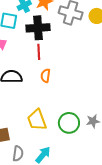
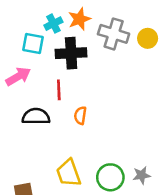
red line: (39, 52) -> (59, 90), moved

